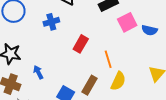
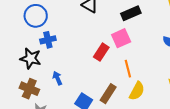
blue cross: (51, 22) -> (48, 40), moved
pink square: (127, 22) -> (121, 38), moved

